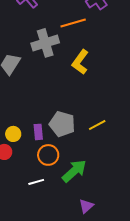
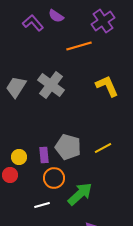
gray cross: (45, 43) -> (51, 85), moved, turned -36
yellow L-shape: (80, 62) -> (107, 86), moved, turned 120

